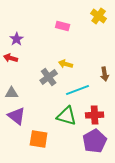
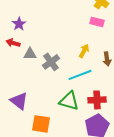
pink rectangle: (63, 26) -> (97, 22), moved
yellow arrow: (66, 64) -> (84, 51), moved, turned 104
gray triangle: (12, 93) -> (30, 54), moved

